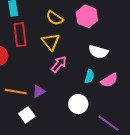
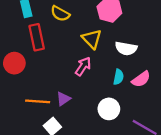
yellow semicircle: (55, 18) -> (60, 14), moved
yellow triangle: (51, 42) -> (92, 39), moved

